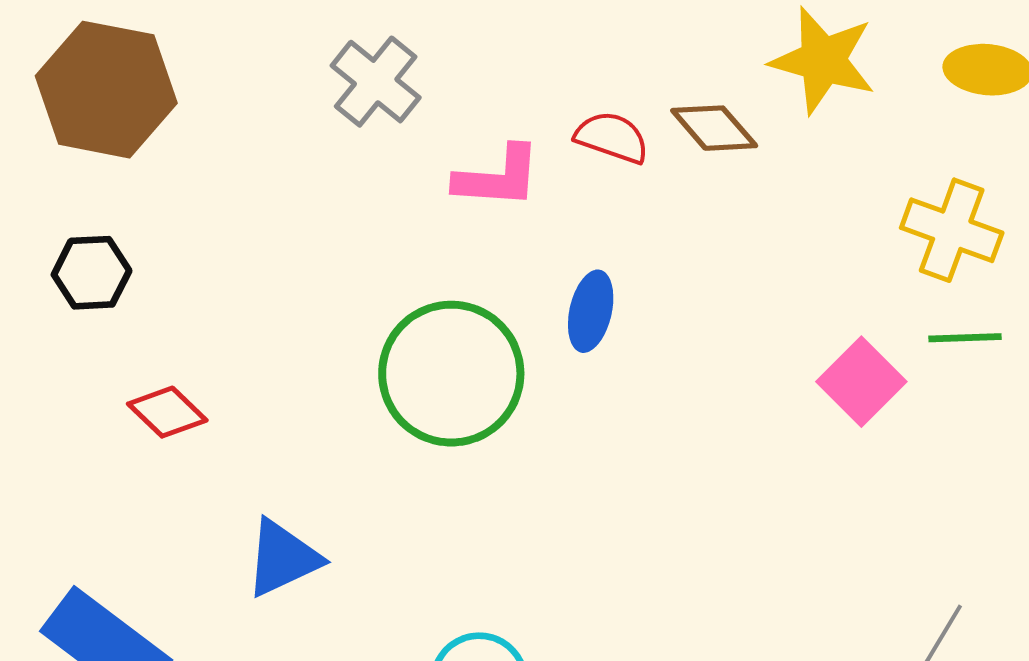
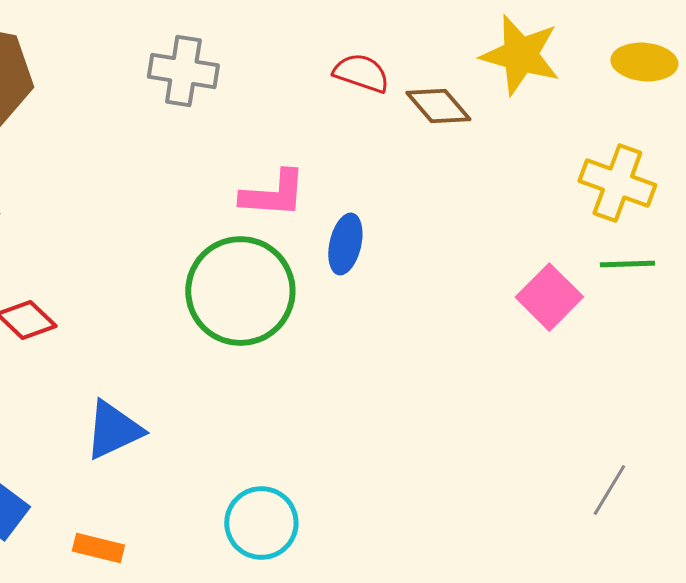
gray cross: (376, 82) -> (183, 71), turned -30
red semicircle: (612, 137) -> (361, 73), moved
pink L-shape: (498, 177) -> (273, 194), moved

